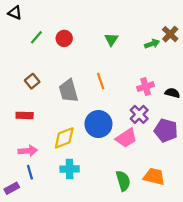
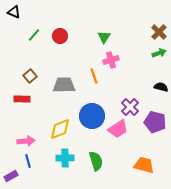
green arrow: (152, 44) -> (159, 53), moved
pink cross: (146, 87) -> (111, 60), moved
gray trapezoid: (68, 91) -> (64, 85), turned 105
red rectangle: (25, 115) -> (22, 99), moved
green semicircle: (123, 181) -> (96, 161), moved

